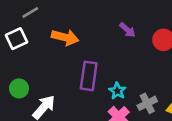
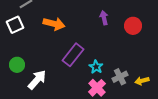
purple arrow: (127, 30) -> (104, 18), turned -144
purple rectangle: (89, 76) -> (73, 55), turned 30

